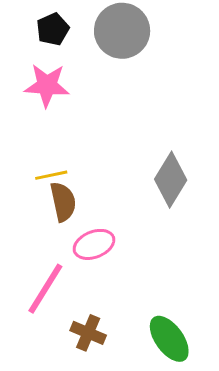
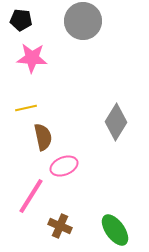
black pentagon: (53, 29) -> (21, 20), moved, turned 30
yellow line: (51, 175) -> (26, 108), moved

